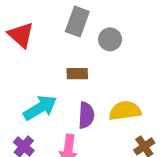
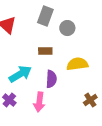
yellow semicircle: (125, 111) -> (77, 64), moved

